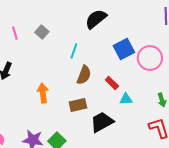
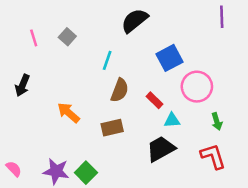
pink circle: (150, 58) -> (197, 87), moved
orange arrow: (43, 93) -> (69, 113), turned -42
black trapezoid: (102, 122) -> (161, 149), moved

